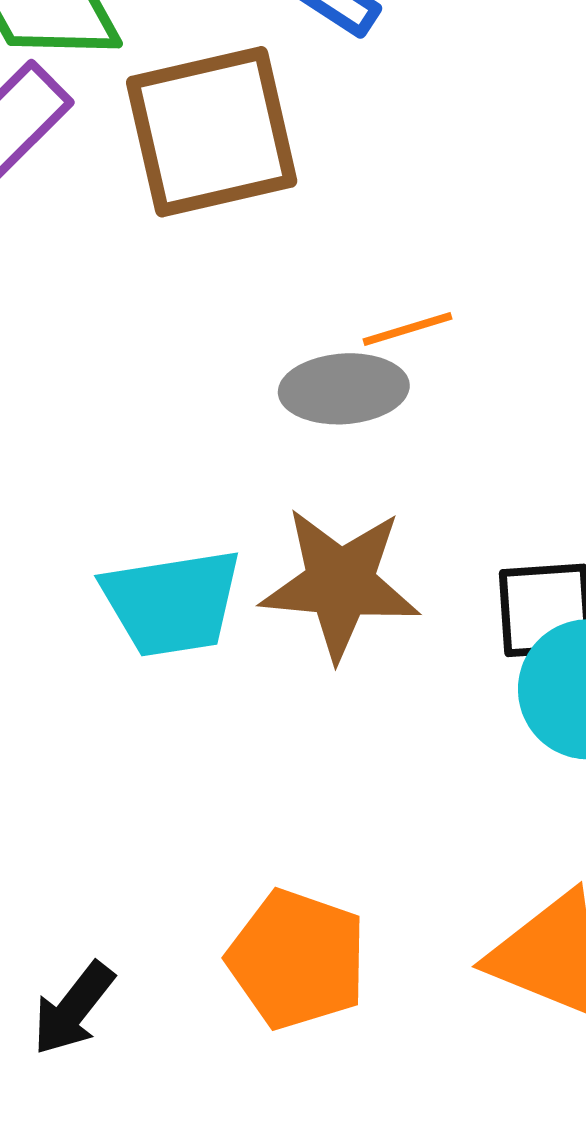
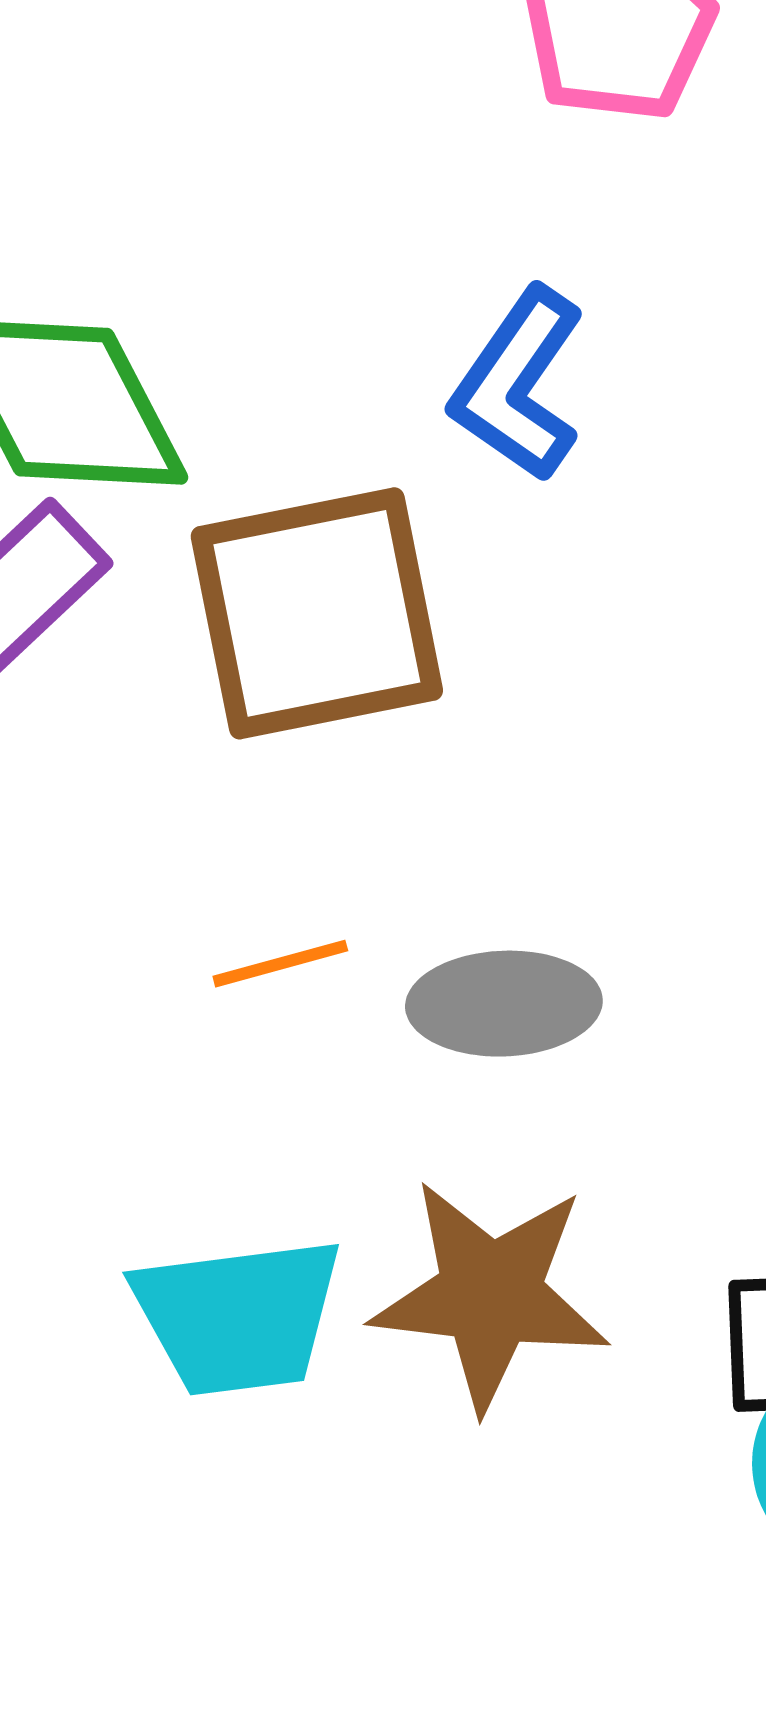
orange line: (407, 329) -> (280, 964), moved

